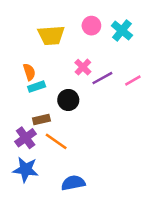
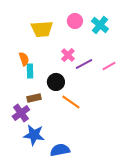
cyan rectangle: (37, 87) -> (30, 71), turned -72
orange line: (56, 141) -> (71, 102), moved
blue star: (26, 169) -> (34, 135), moved

